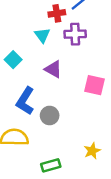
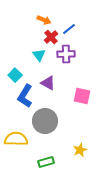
red cross: (57, 13) -> (51, 37), turned -32
blue L-shape: (25, 101) -> (25, 96), moved
gray circle: (50, 116) -> (45, 121), size x1.6

